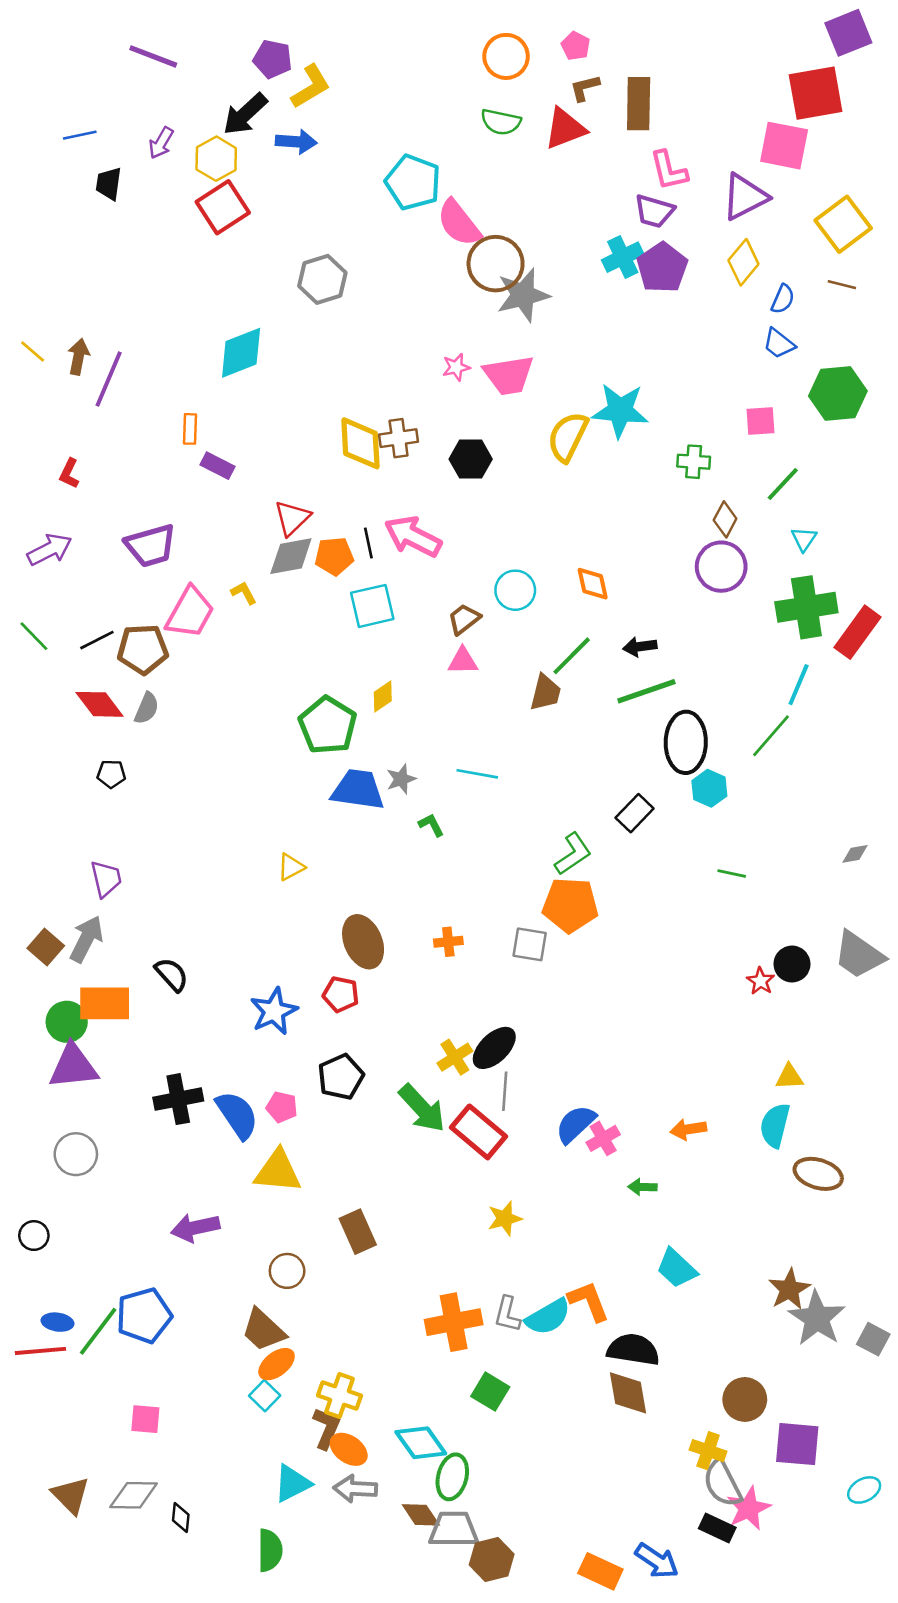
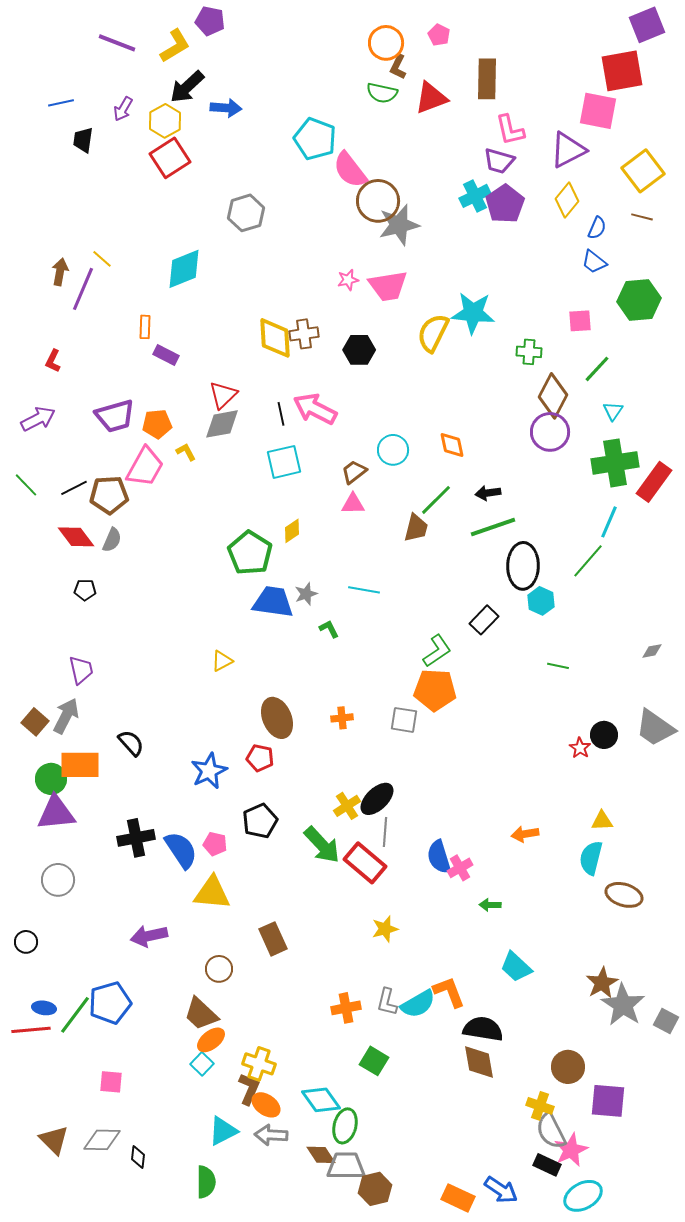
purple pentagon: (273, 59) -> (210, 21), moved
yellow L-shape: (311, 87) -> (175, 46), moved
brown L-shape: (585, 88) -> (398, 67), moved, turned -50
yellow line: (33, 352) -> (102, 259), moved
brown diamond: (725, 519) -> (553, 396), size x1.6
orange pentagon: (334, 556) -> (157, 424), moved
blue semicircle: (576, 1124) -> (439, 857), turned -64
orange arrow: (688, 1129) -> (525, 834), moved
orange cross: (454, 1322) -> (346, 1008), size x0.7
cyan ellipse: (864, 1490) -> (583, 1196), moved, size x1.5

